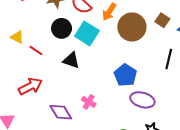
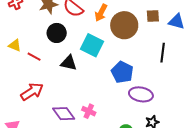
brown square: (162, 20) -> (153, 16), turned -32
cyan square: (87, 33) -> (92, 45), moved
pink cross: (89, 102) -> (89, 111), moved

